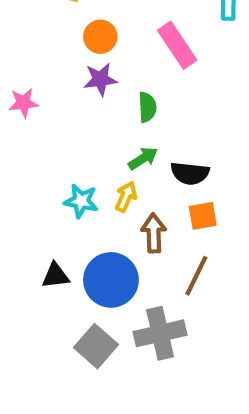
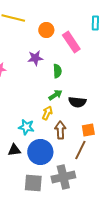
orange circle: (100, 37) -> (46, 30), moved
cyan star: (81, 201) -> (26, 127), moved
orange square: (203, 216) -> (88, 130), moved
gray square: (96, 346) -> (33, 183), turned -36

